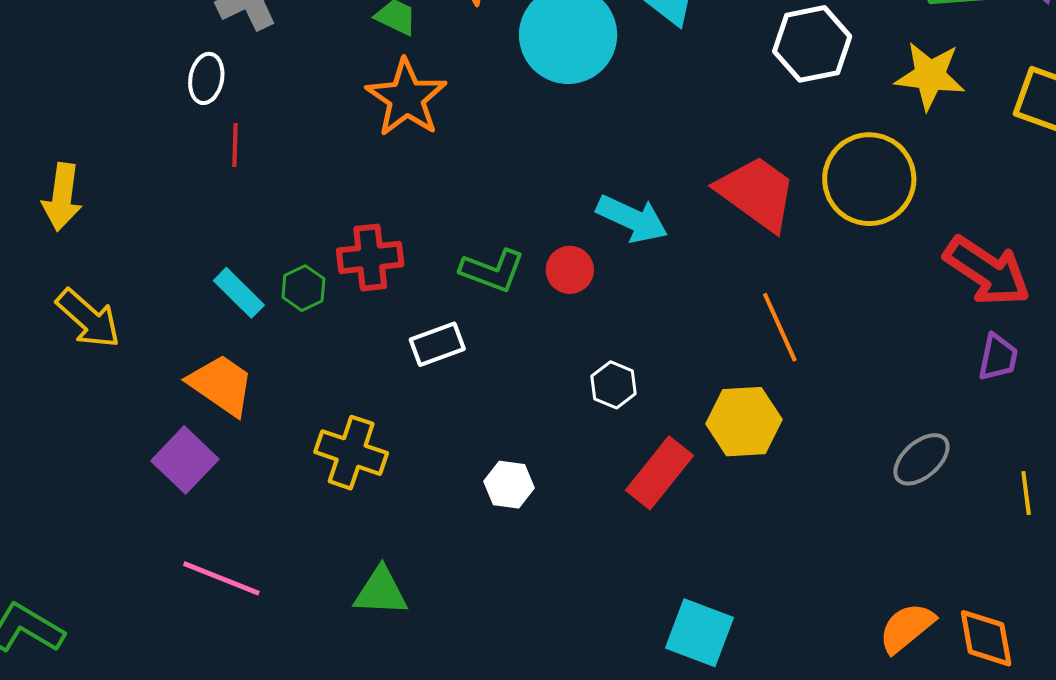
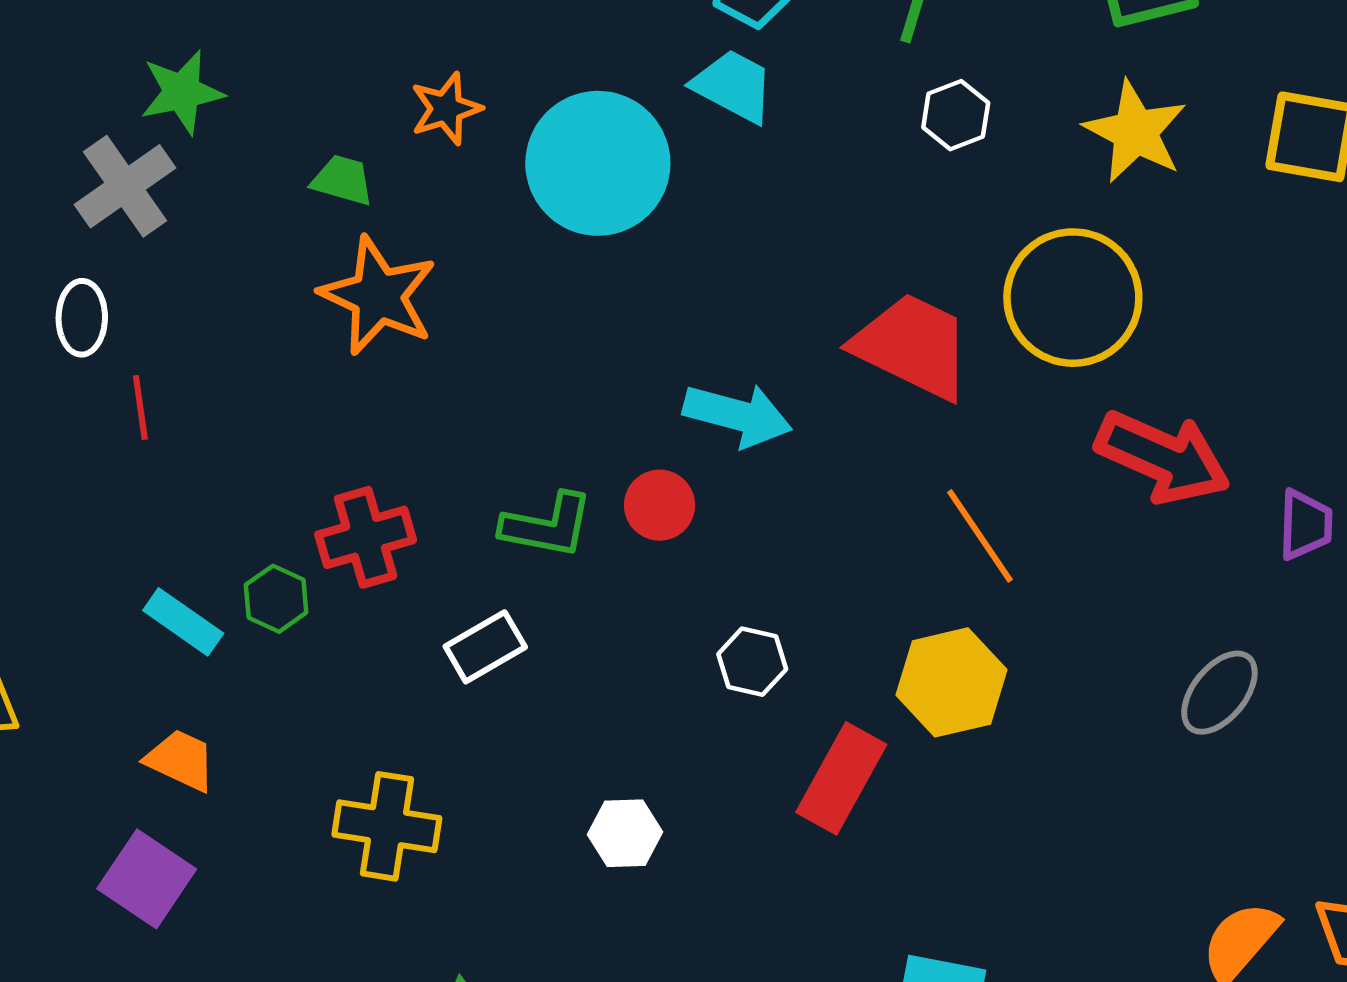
white hexagon: (812, 44) -> (956, 115), size x0.6
yellow star: (930, 76) -> (1135, 132), turned 30
red arrow: (987, 271) -> (1163, 457), moved
orange trapezoid: (221, 385) -> (181, 760), size x0.7

